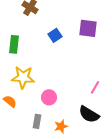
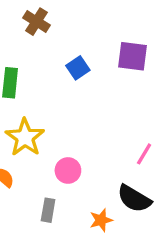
yellow star: (23, 77) -> (25, 137), turned 30
orange star: (61, 126) -> (101, 220), moved

